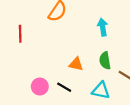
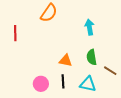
pink circle: (40, 87) -> (41, 84), moved
black line: (64, 87) -> (63, 81), moved, turned 56

